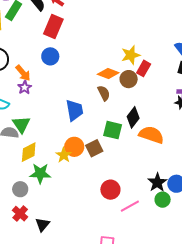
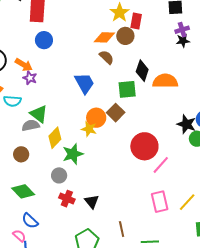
red circle: (110, 190) -> (144, 146), size x1.4
pink line: (130, 206) -> (161, 165), moved

